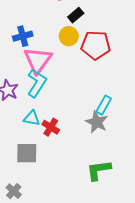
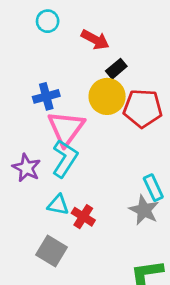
yellow circle: (69, 36) -> (107, 96), size x1.4
cyan rectangle: (104, 105) -> (153, 188), turned -54
gray square: (27, 153) -> (52, 251), turned 30

